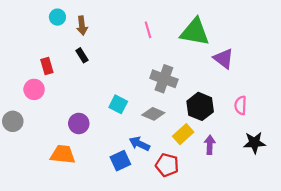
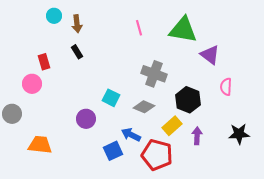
pink semicircle: (241, 105) -> (226, 87), moved
purple circle: (79, 123) -> (86, 119), moved
orange trapezoid: (63, 154) -> (40, 145), moved
red pentagon: (167, 165) -> (157, 155), size x1.4

